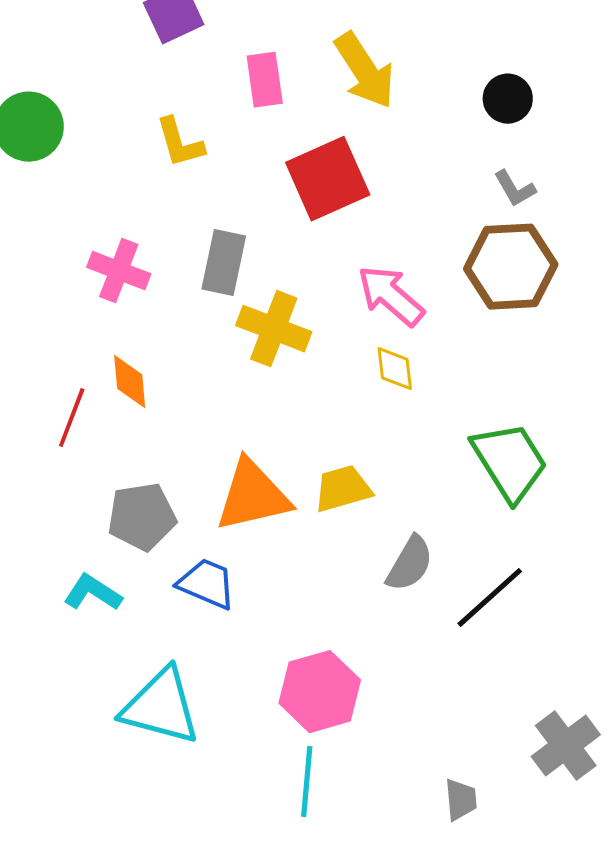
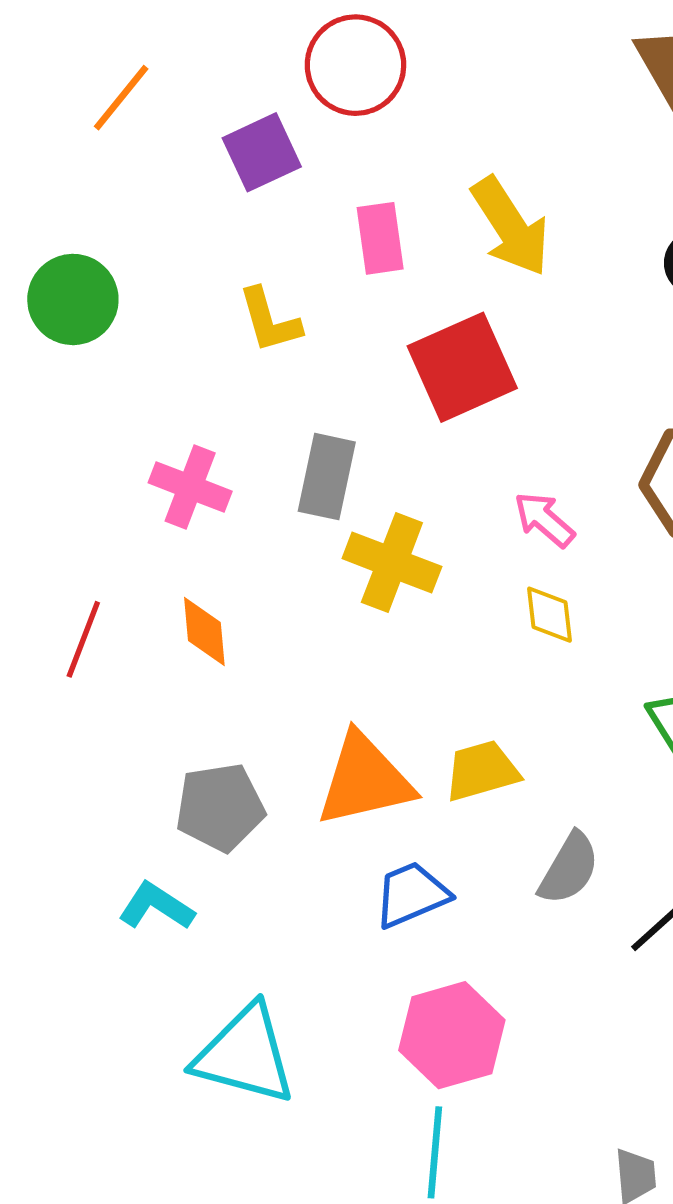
pink arrow: (391, 296) -> (544, 520), size x0.7
red line: (72, 418) -> (83, 639), moved
blue trapezoid: (207, 584) -> (411, 895), moved, turned -46

